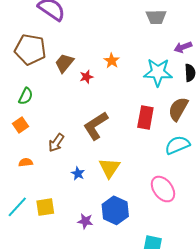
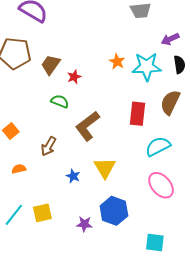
orange star: (112, 61) -> (117, 62), moved
green semicircle: (26, 96) -> (60, 101), moved, turned -90
cyan semicircle: (177, 145) -> (158, 146), moved

